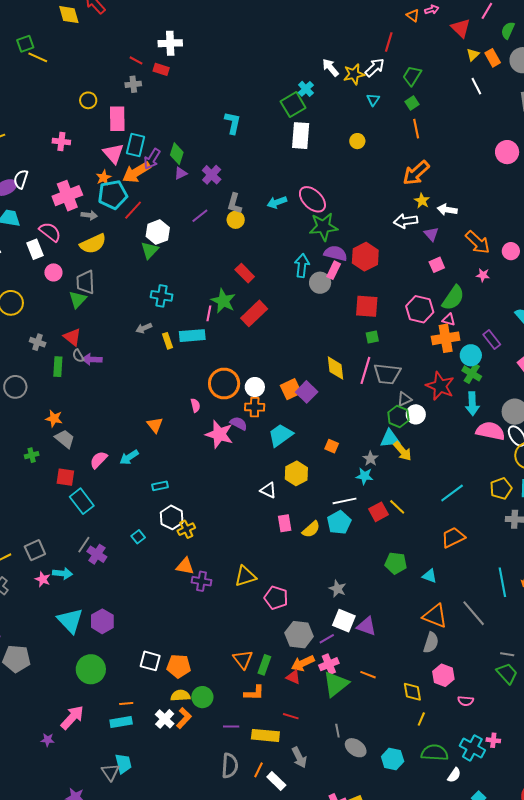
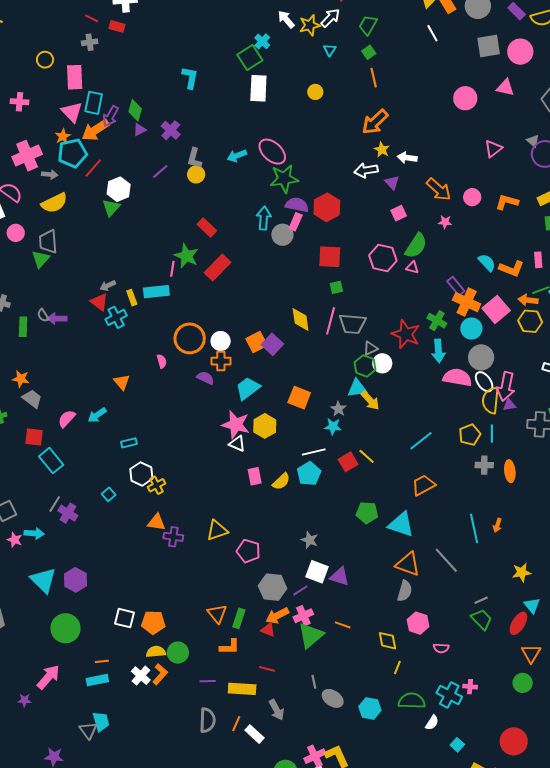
cyan cross: (162, 296) -> (116, 317), moved, turned -35
red triangle: (72, 337) -> (99, 302), moved
orange cross: (446, 338) -> (467, 302), moved, turned 36
cyan circle: (471, 355) -> (471, 329), moved
pink star: (219, 434) -> (236, 425), moved
orange square: (332, 446) -> (299, 398), size x1.6
cyan triangle: (430, 576) -> (401, 524), size x1.8
gray line: (507, 654) -> (481, 600), turned -32

